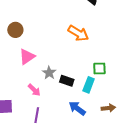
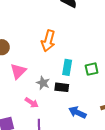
orange arrow: (78, 33) -> (48, 41), moved, turned 85
cyan rectangle: (89, 85) -> (67, 67), moved

